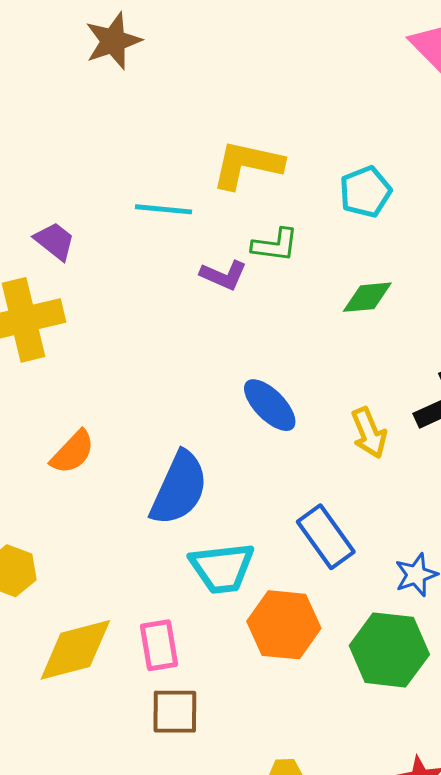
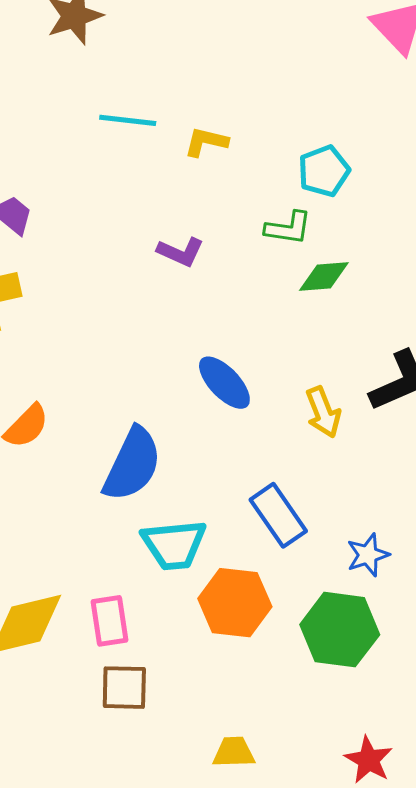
yellow L-shape: (247, 165) -> (206, 142), size x0.6
cyan line: (163, 209) -> (128, 120), moved
green L-shape: (275, 245) -> (288, 228), moved

